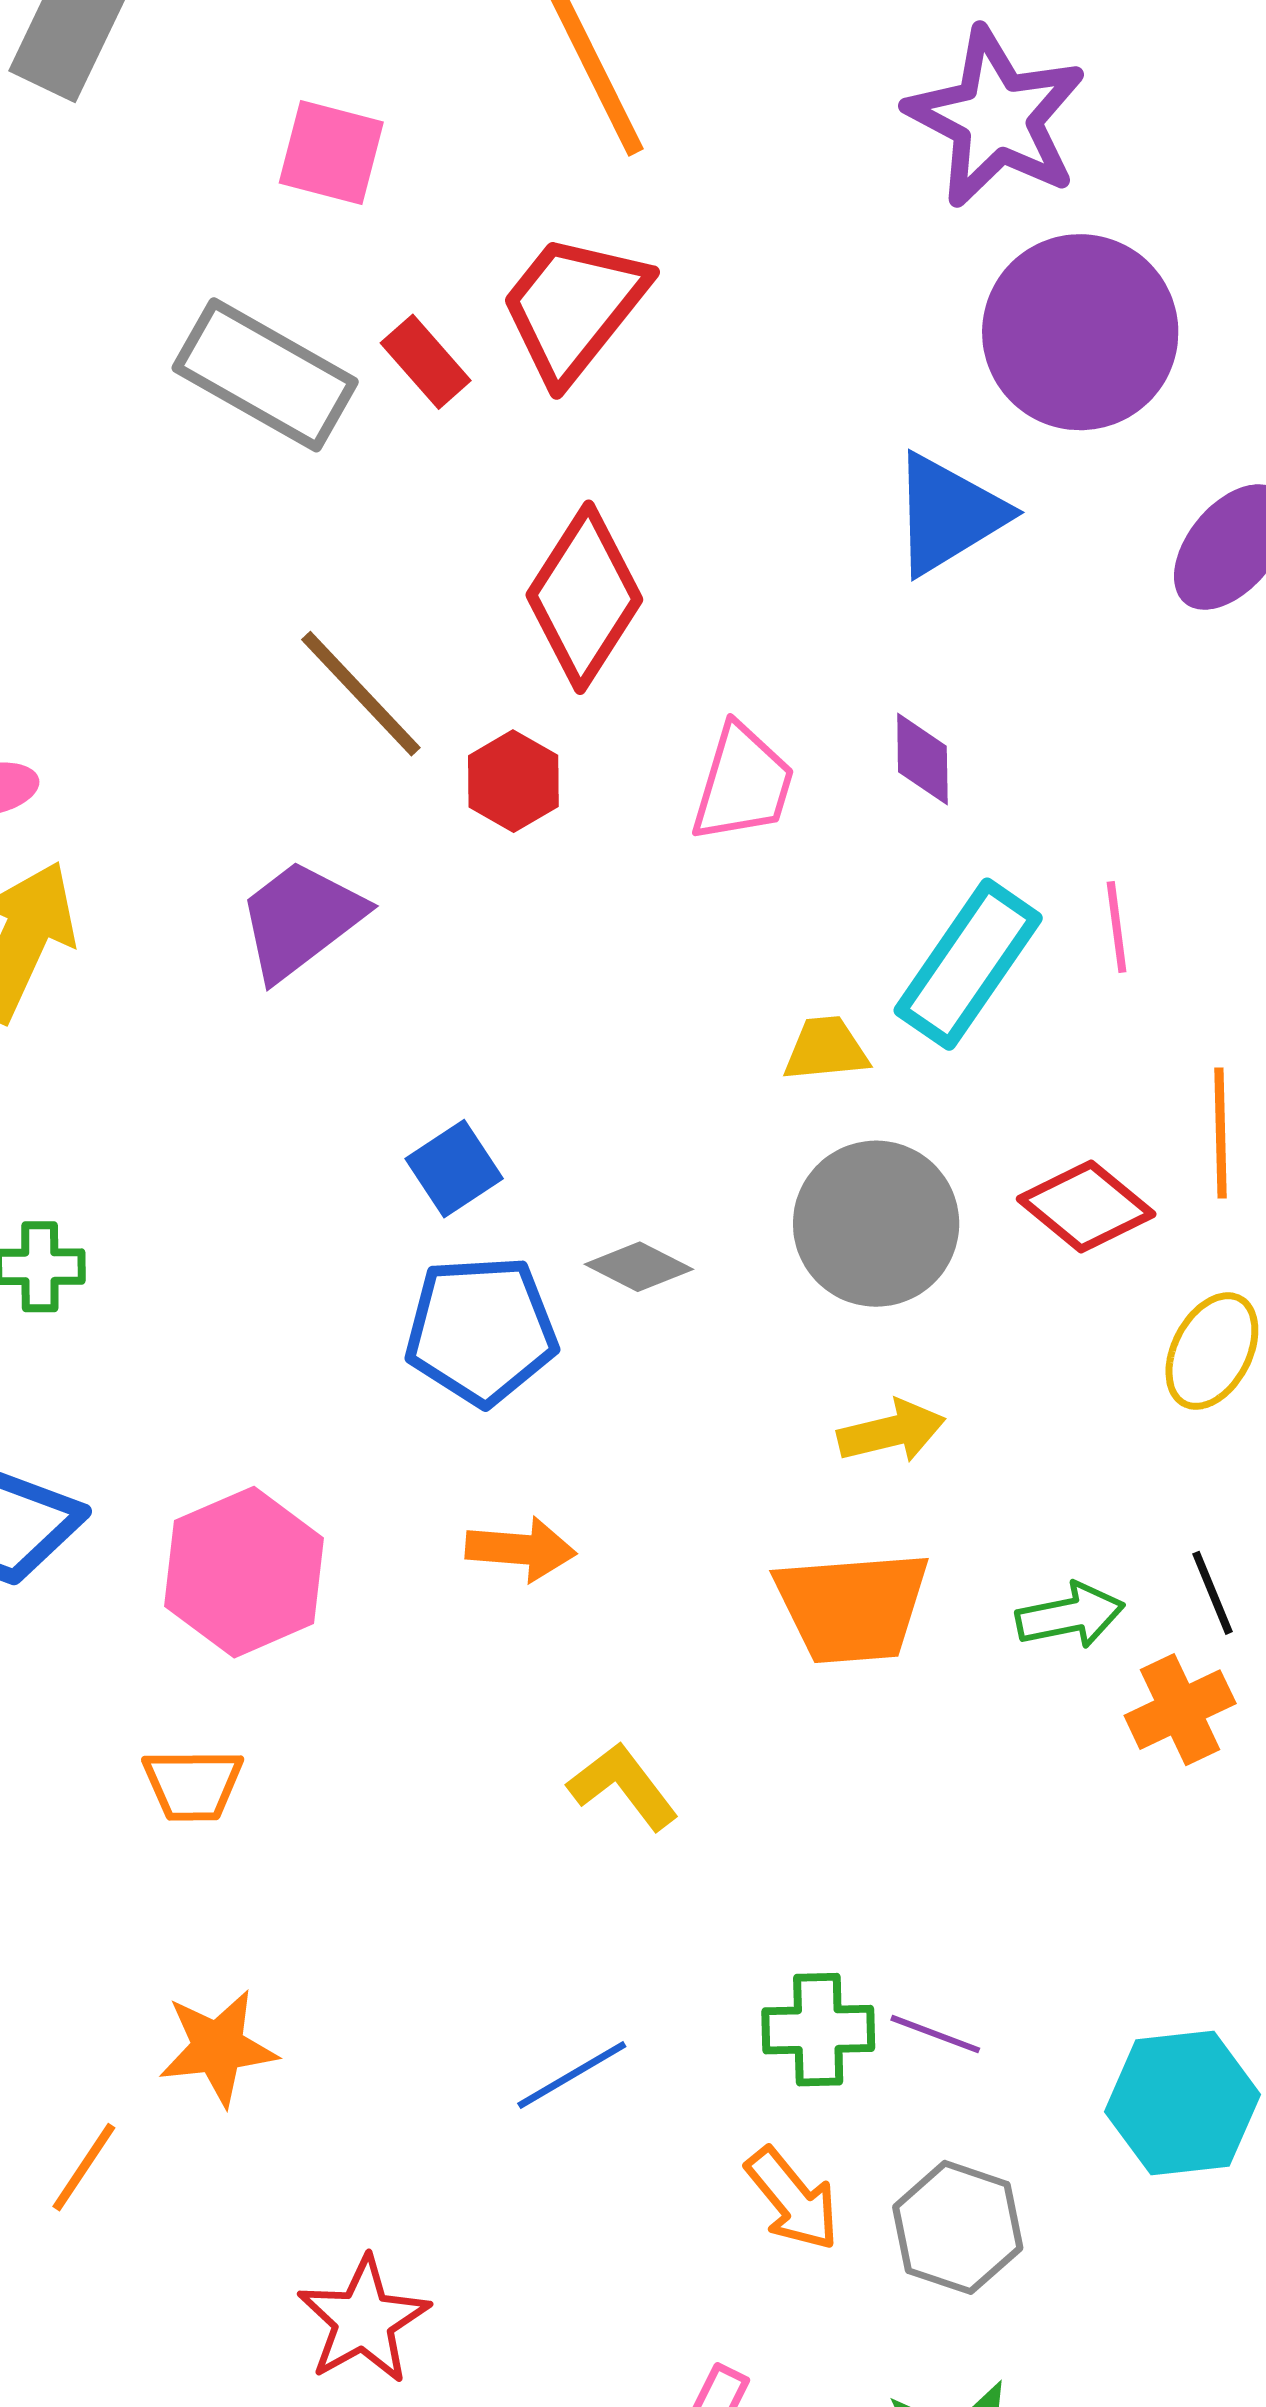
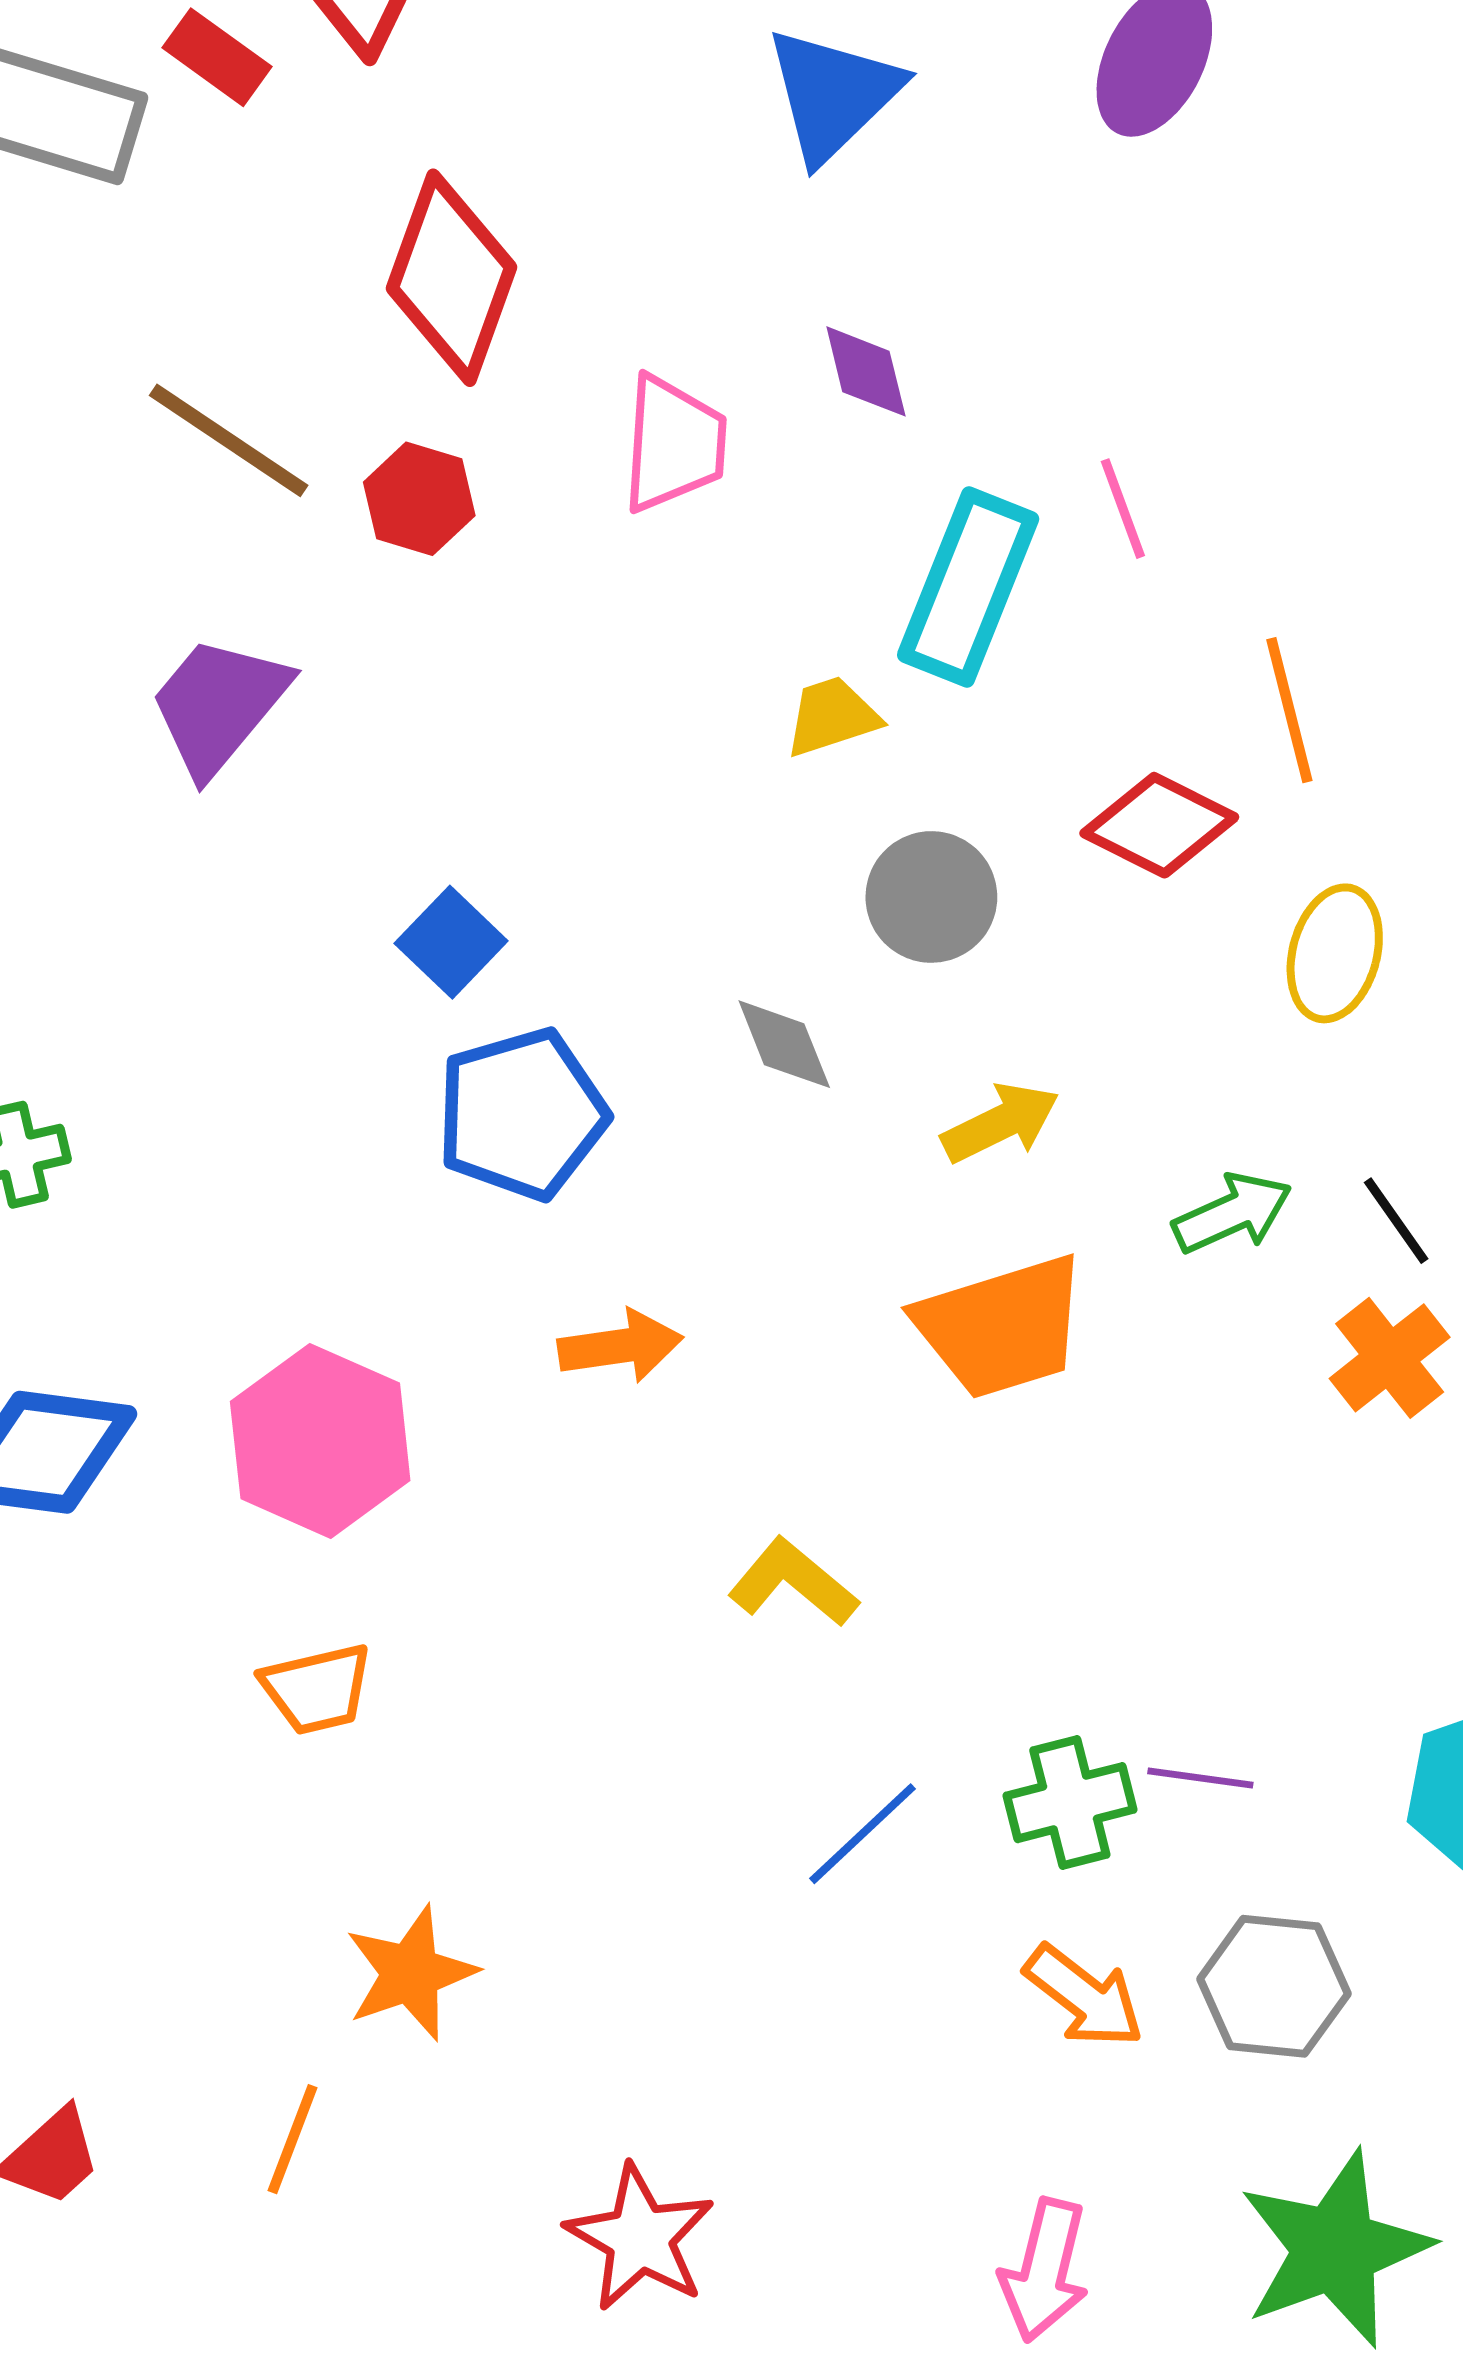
gray circle: (876, 1224) -> (931, 897), size x0.7
gray diamond: (639, 1267) -> (784, 1044), moved, turned 54
green arrow: (1070, 1616) -> (1232, 1213), moved
blue line: (572, 2075) -> (862, 1834), moved

